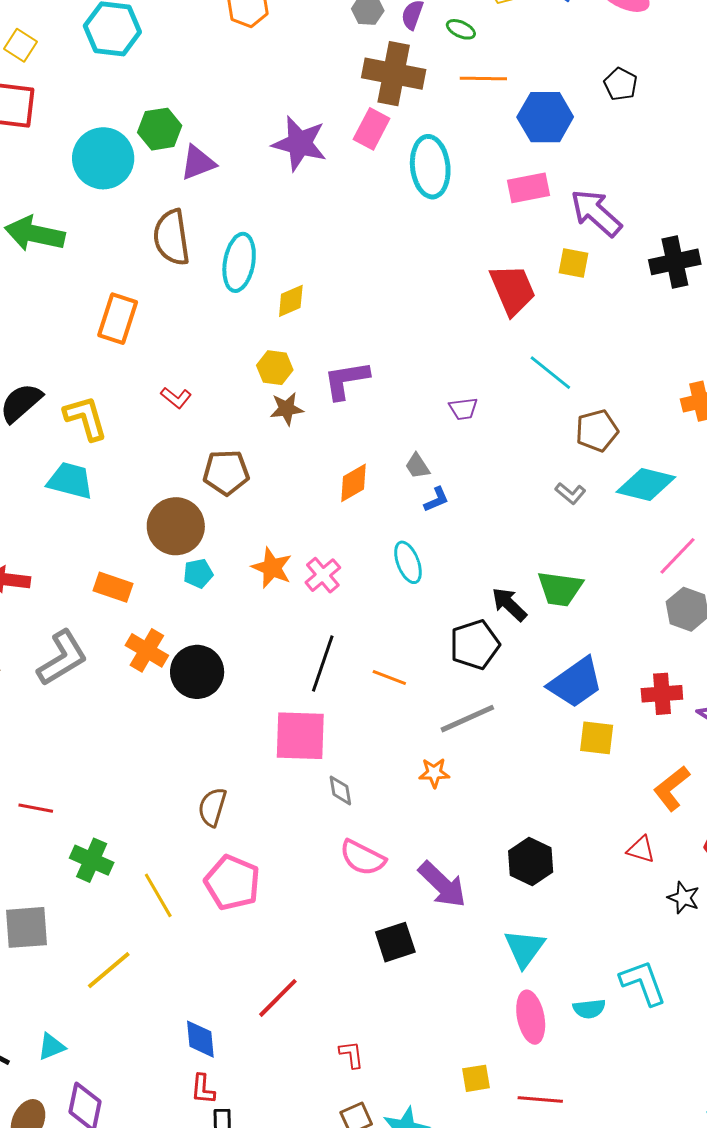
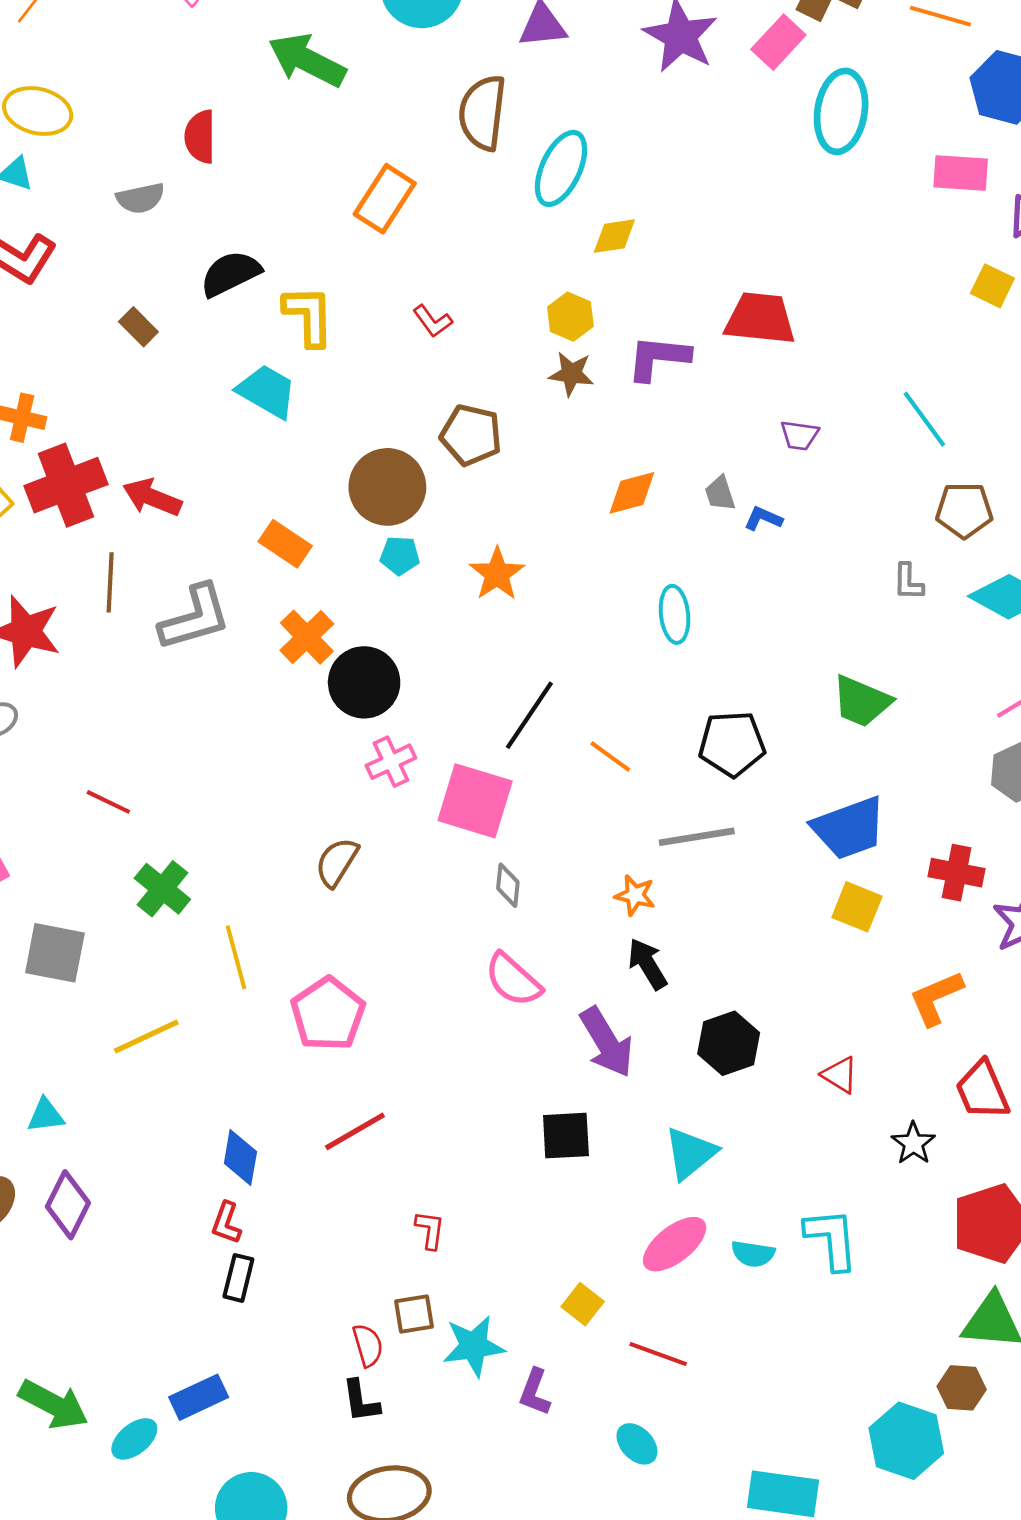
red trapezoid: (513, 290) -> (760, 319), moved, turned -76
gray L-shape: (570, 493) -> (908, 582), turned 36
blue L-shape: (436, 500) -> (763, 519), moved, turned -148
pink cross: (323, 575) -> (391, 762), moved
black arrow: (509, 604) -> (647, 964), moved
red triangle: (641, 849) -> (840, 1075), moved
pink pentagon: (232, 883) -> (328, 1014), moved
black square: (395, 942) -> (566, 1136), moved
pink ellipse: (531, 1017) -> (675, 1244), turned 48
yellow square: (476, 1078) -> (583, 1304), turned 32

